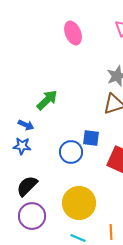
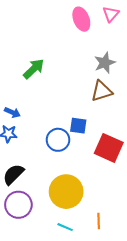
pink ellipse: (73, 33) -> (81, 19), moved
green arrow: (47, 100) -> (34, 69), moved

